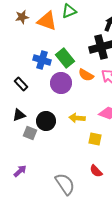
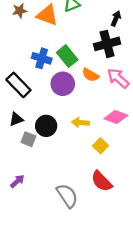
black rectangle: (21, 84) -> (18, 85), size x1.6
yellow square: (95, 139) -> (100, 146), turned 32
red semicircle: (96, 171) -> (102, 181), size x1.5

